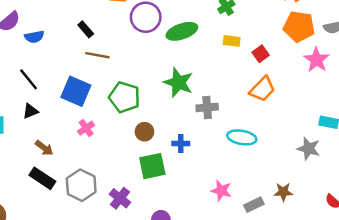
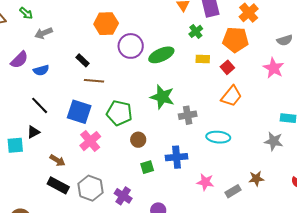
orange pentagon: (299, 27) -> (235, 40), moved
black triangle: (30, 111) -> (33, 132), moved
pink cross: (86, 128) -> (90, 141), size x1.5
blue cross: (181, 143) -> (177, 157), moved, size x1.5
green square: (152, 166) -> (147, 167), size x0.6

